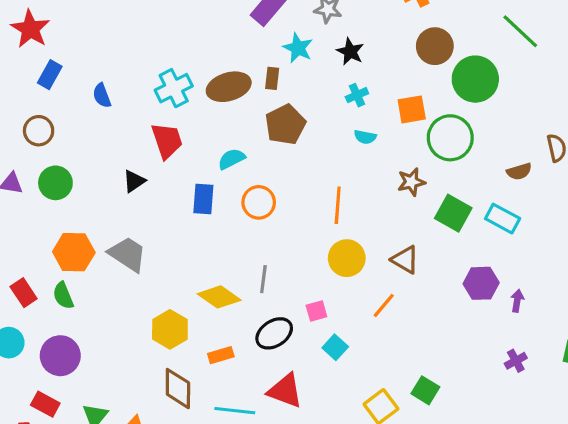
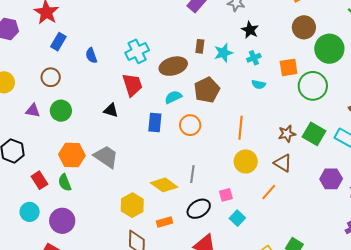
cyan star: (298, 48) -> (223, 53), moved, turned 30
brown ellipse: (229, 87) -> (173, 66), moved
brown pentagon: (285, 125) -> (207, 90), moved
black triangle: (134, 181) -> (111, 110), turned 49
brown star: (411, 182) -> (287, 134), moved

